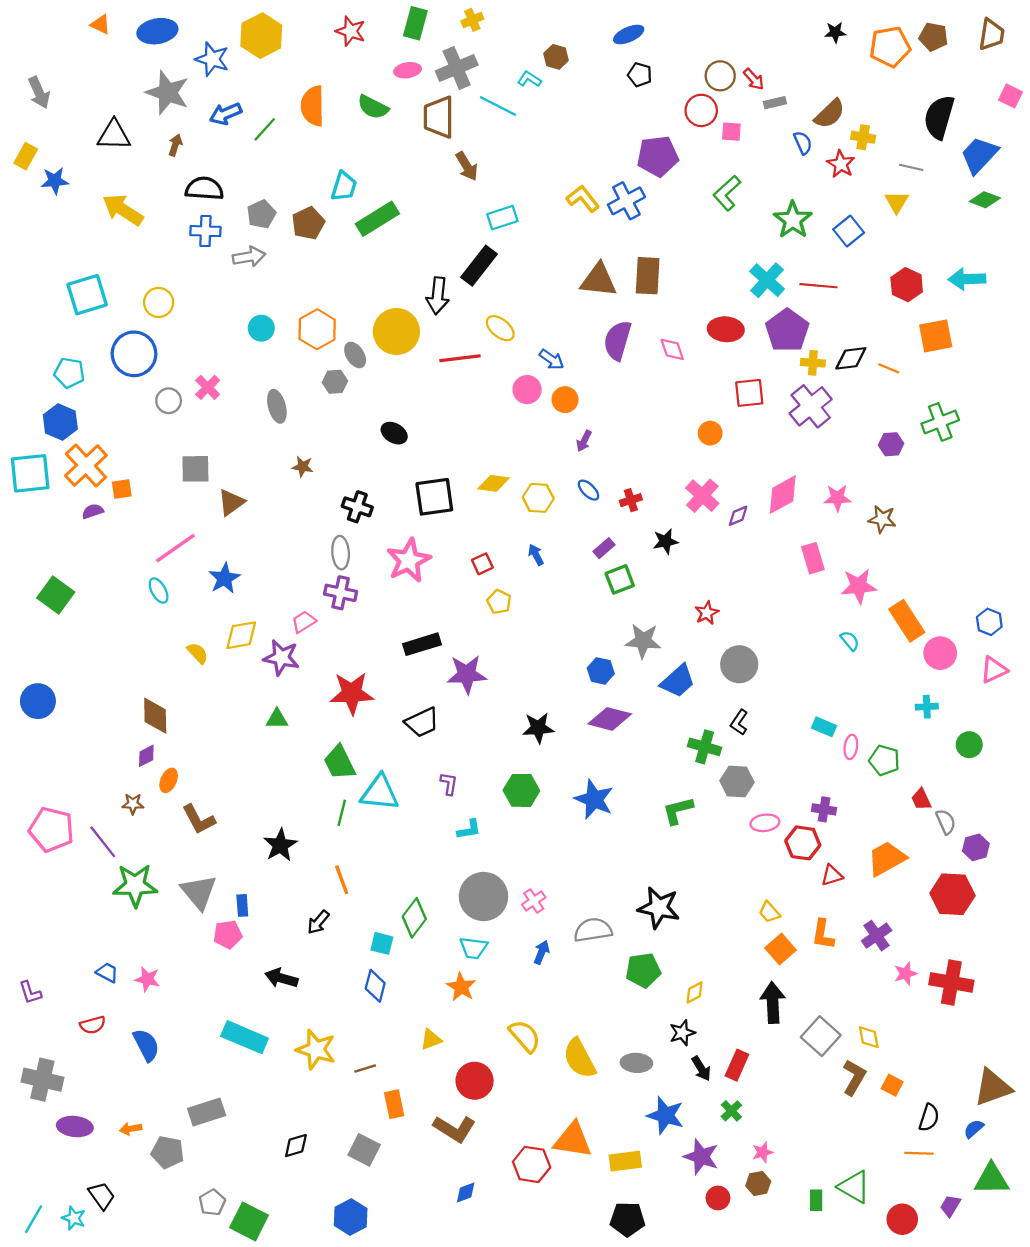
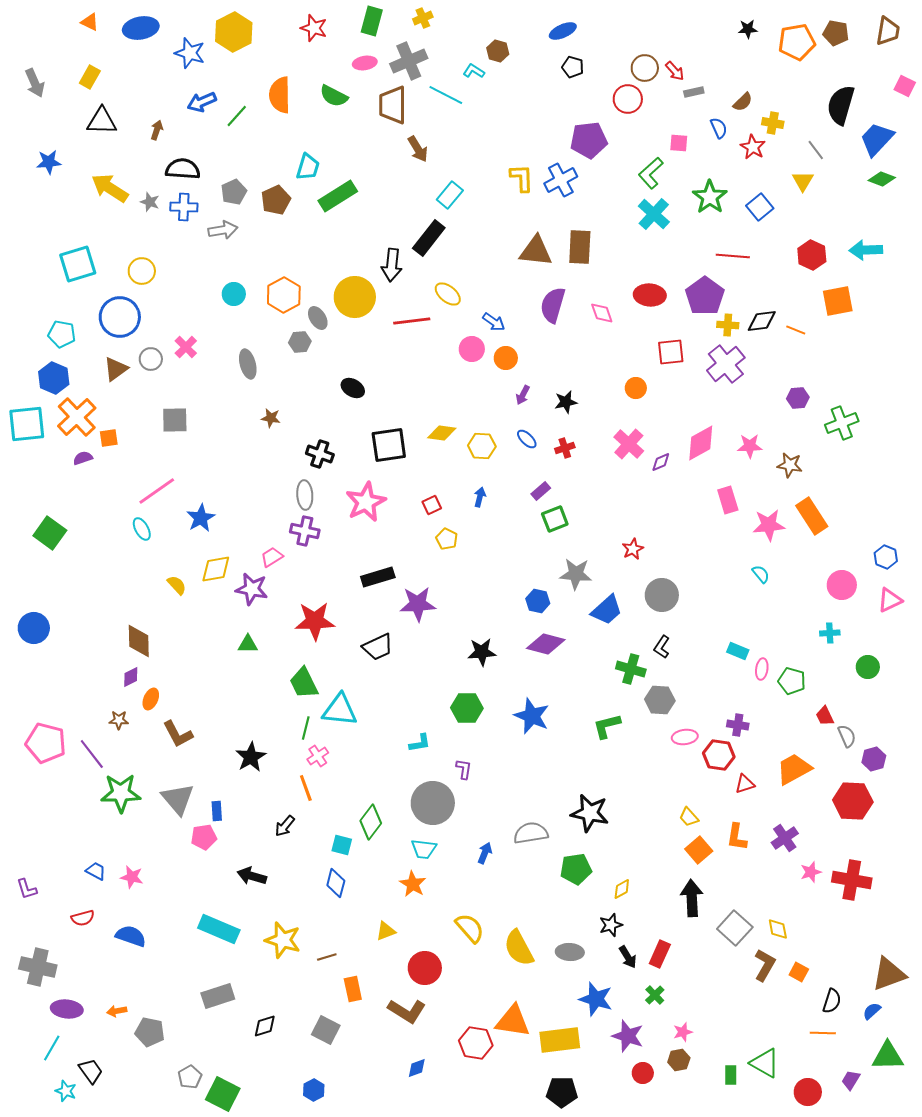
gray star: (167, 93) -> (150, 202), moved, size x0.5
brown semicircle: (830, 114) -> (743, 102), size x0.7
pink square: (731, 132) -> (679, 143), moved
yellow rectangle: (26, 156) -> (90, 77), moved
gray line: (911, 167) -> (816, 150), turned 40
yellow L-shape: (583, 199) -> (522, 178), turned 36
cyan rectangle: (502, 218) -> (450, 195), turned -32
cyan cross: (767, 280) -> (654, 214), moved
green cross: (940, 422) -> (842, 423), moved
brown triangle: (231, 502) -> (116, 369), moved
black star: (665, 541) -> (566, 402), moved
blue arrow: (536, 555) -> (480, 497), turned 42
orange rectangle: (907, 621) -> (812, 516), moved
purple L-shape: (449, 784) -> (464, 769), moved
pink cross: (534, 901) -> (318, 756), moved
blue semicircle: (146, 1045) -> (131, 936), turned -44
gray rectangle: (207, 1112) -> (218, 996), moved
yellow rectangle: (625, 1161) -> (560, 1040), size x1.4
blue hexagon: (351, 1217) -> (314, 1090), size x0.7
cyan line: (33, 1219) -> (52, 1048), moved

